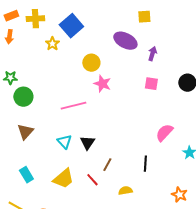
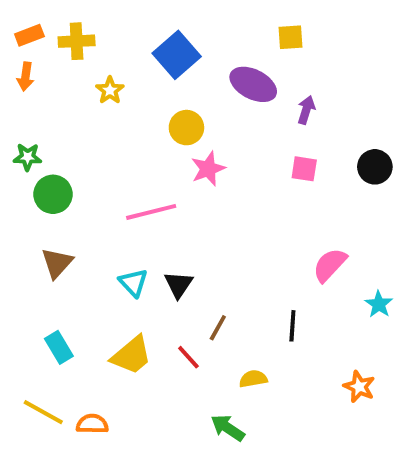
blue square: (71, 26) -> (177, 55), moved
pink star: (102, 84) -> (208, 169), turned 30

